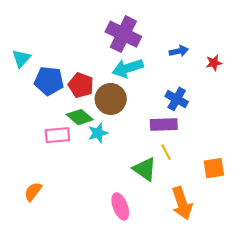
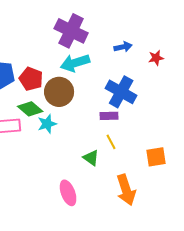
blue cross: (177, 99) -> (121, 92), size x1.4
purple rectangle: (164, 124) -> (109, 116), size x0.7
green triangle: (145, 169) -> (91, 158), size x0.7

